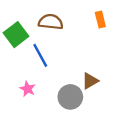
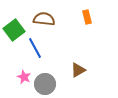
gray circle: (70, 97) -> (45, 84), moved

